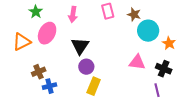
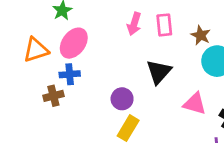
pink arrow: (73, 14) -> (134, 24), moved
black triangle: (80, 46) -> (159, 72), moved
blue cross: (49, 86) -> (70, 74), moved

